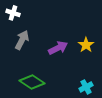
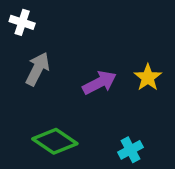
cyan cross: (86, 87) -> (131, 150), moved

